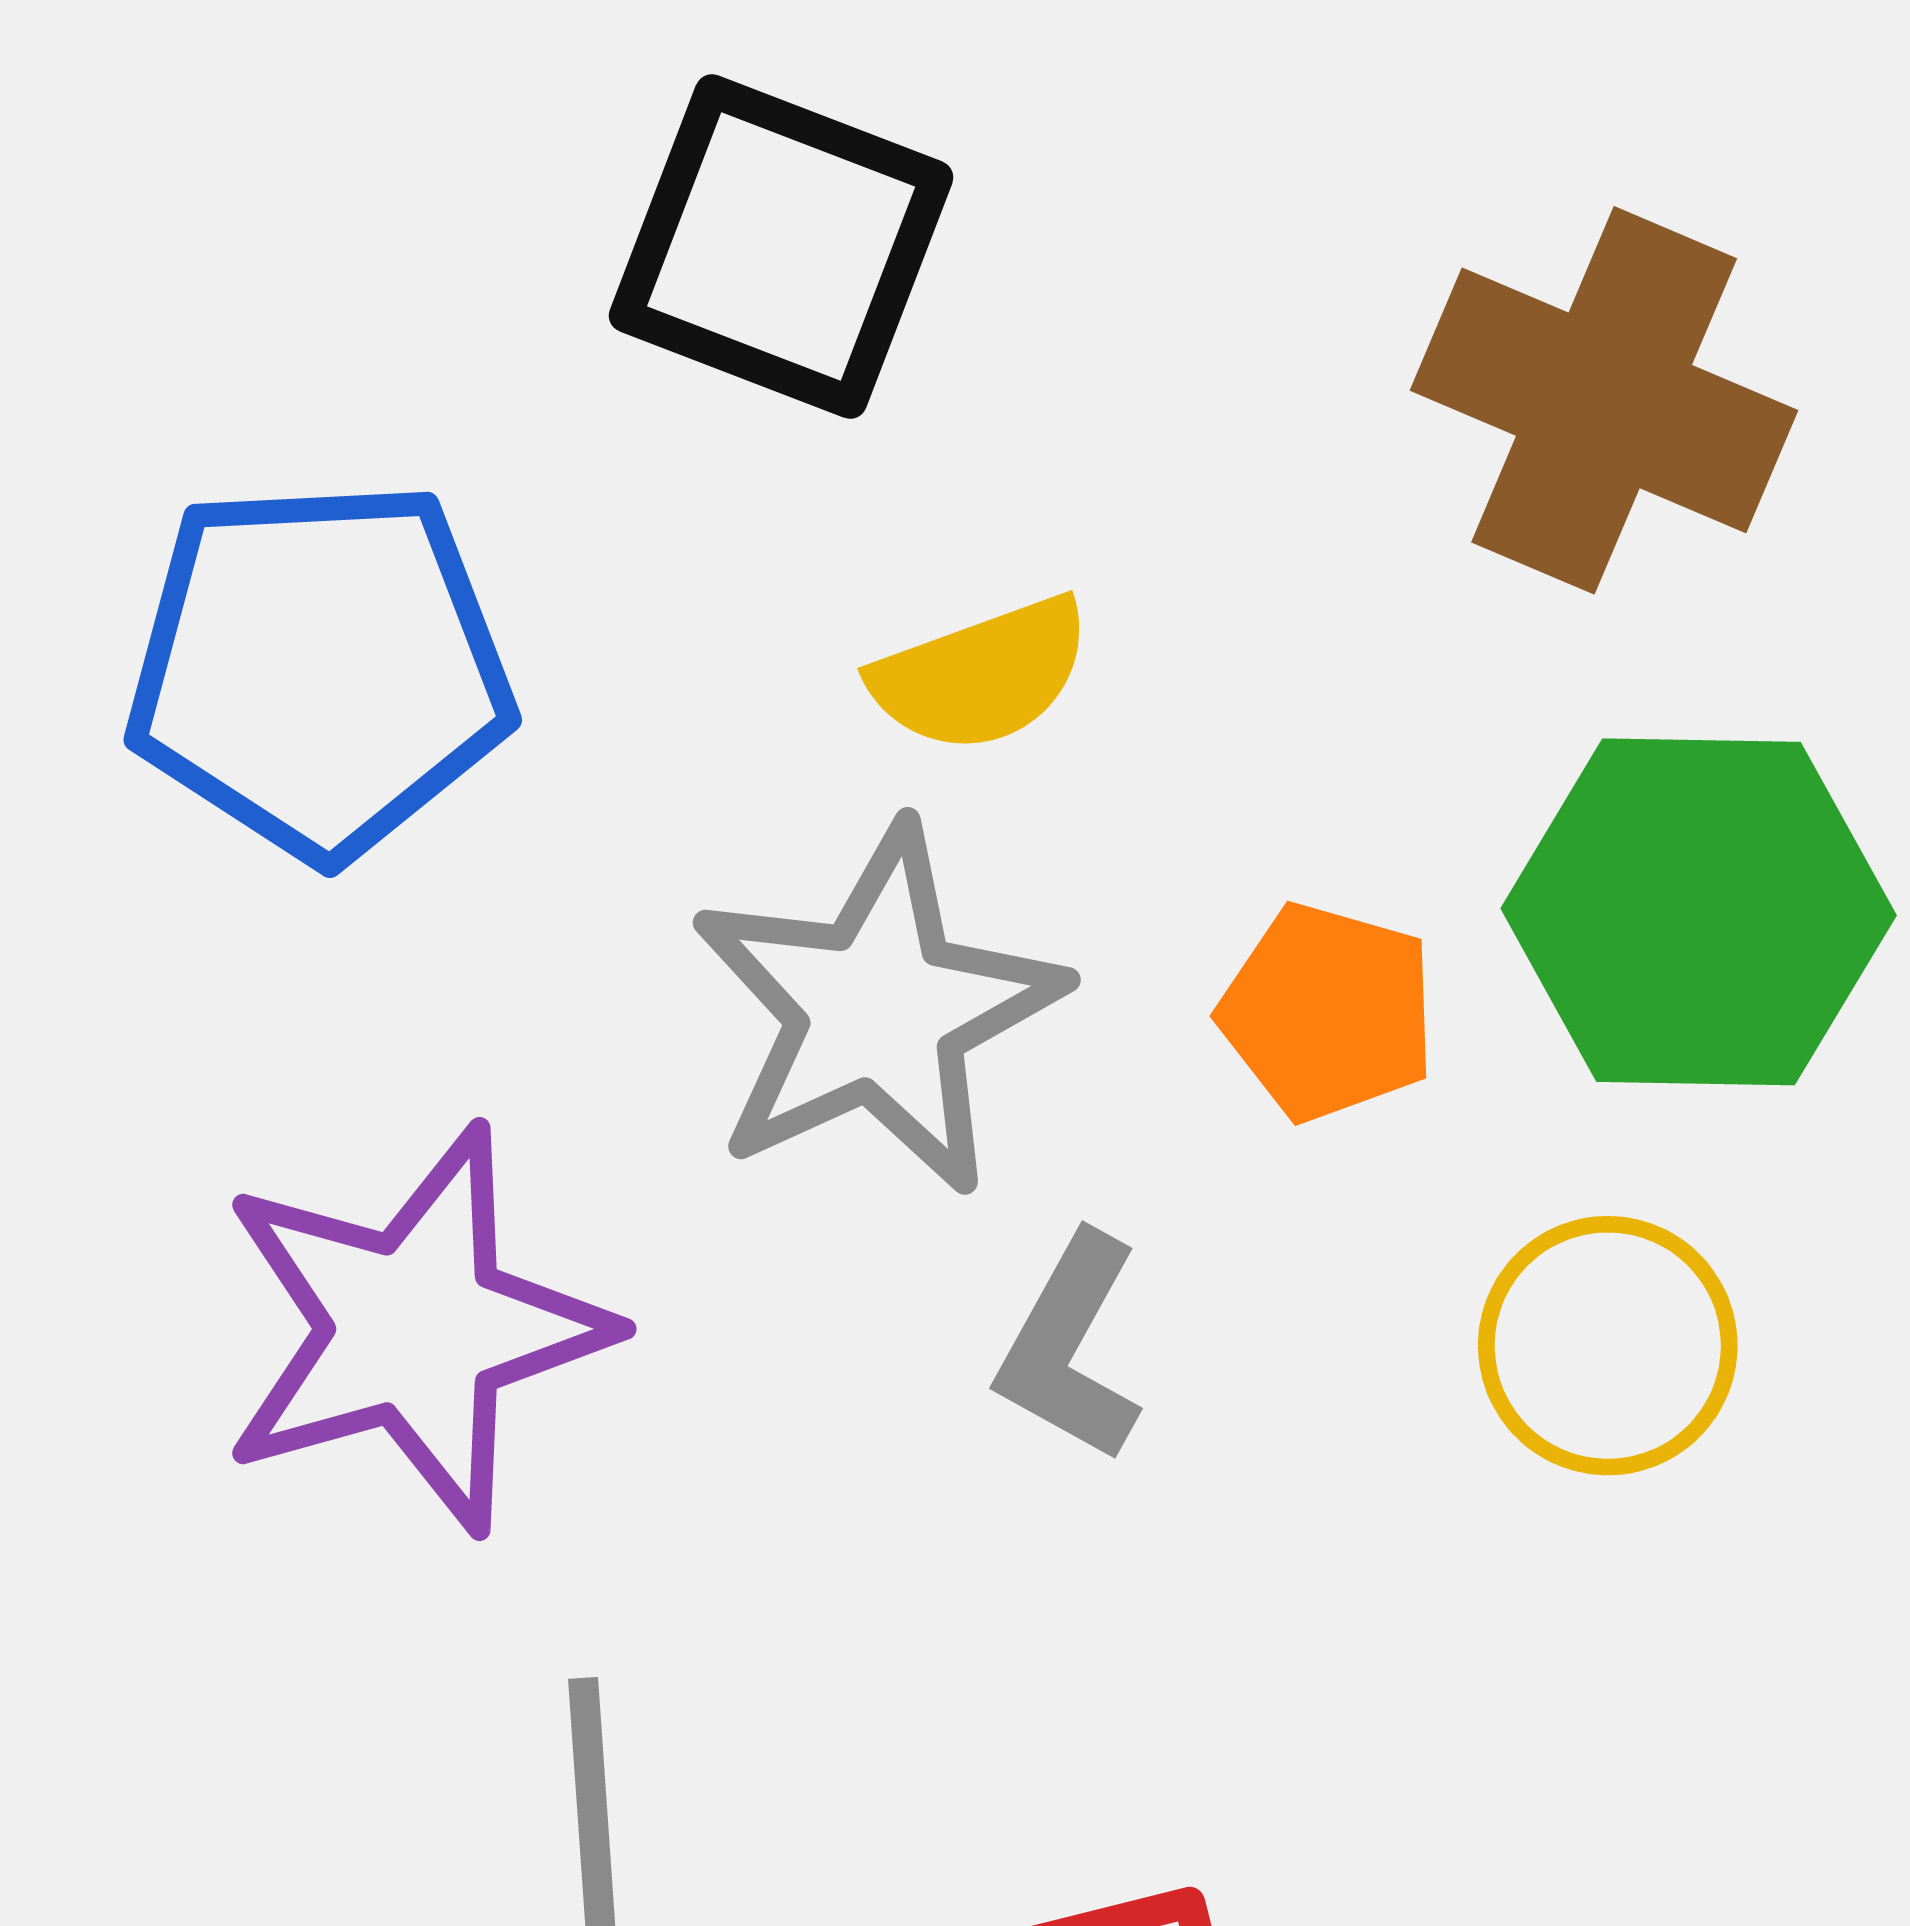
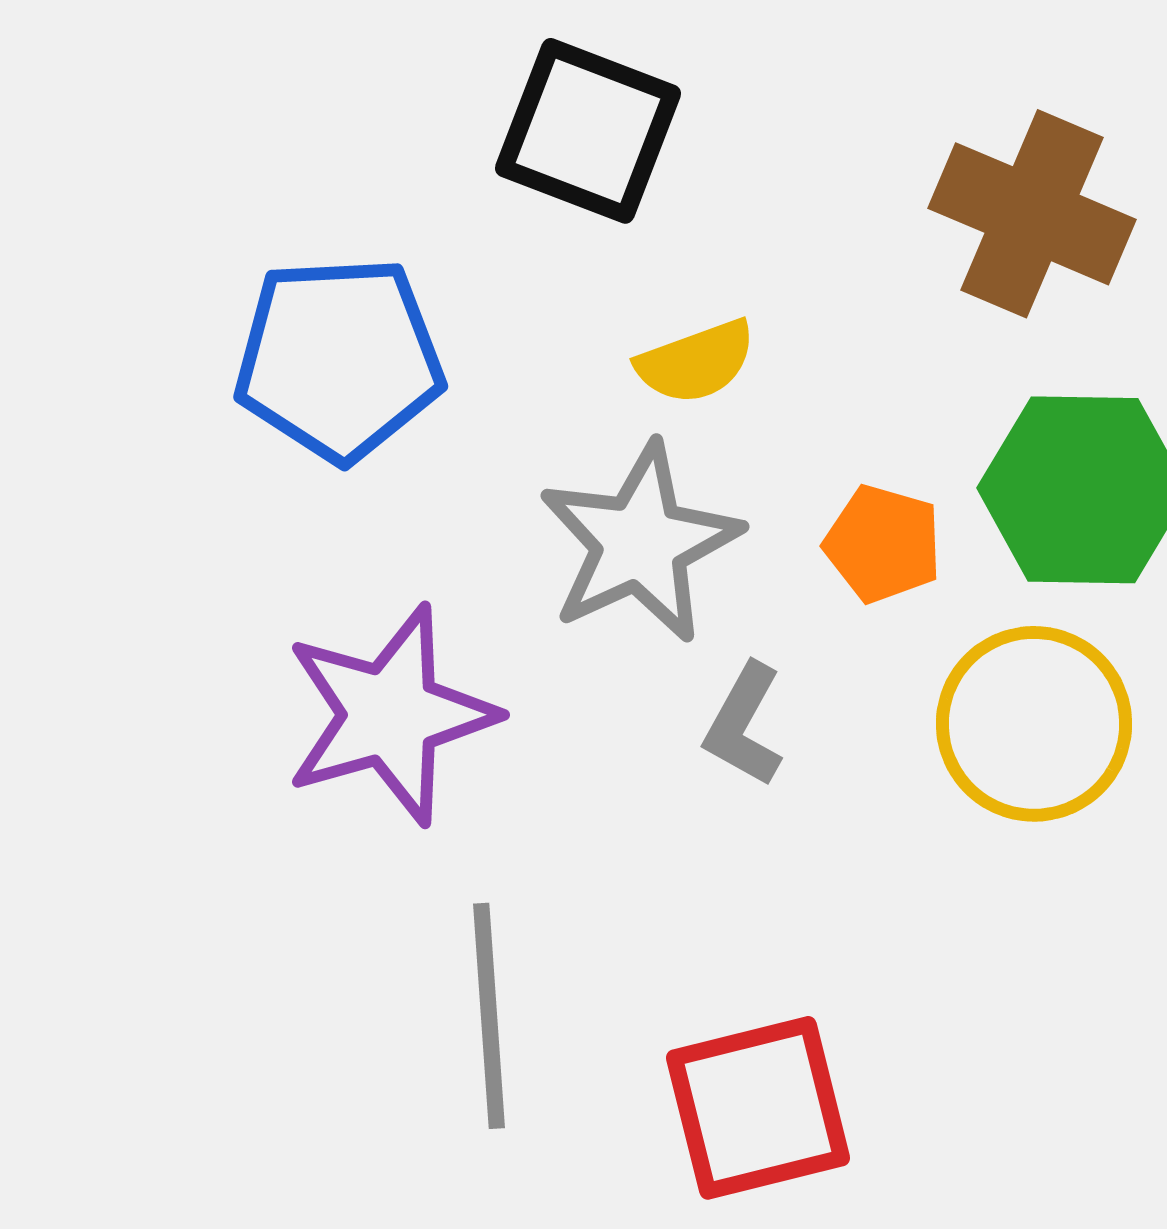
yellow circle: (1608, 1346) -> (1034, 724), size x1.4

